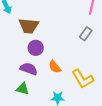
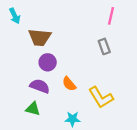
gray rectangle: (86, 34) -> (104, 46), turned -56

